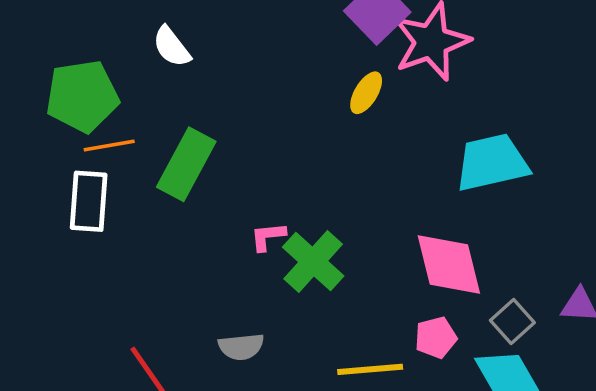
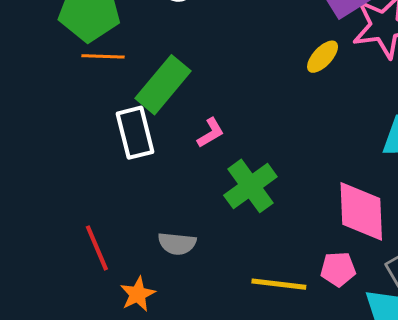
white rectangle: (89, 201) -> (135, 133), moved, turned -30
pink L-shape: (268, 237) -> (211, 133), moved, turned 144

